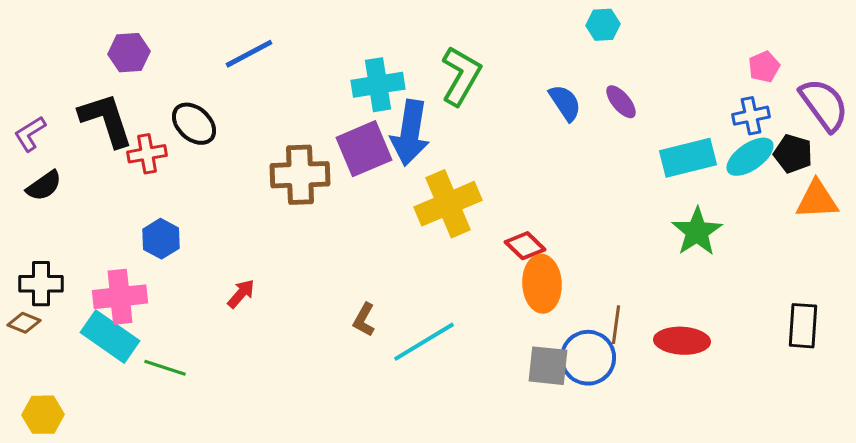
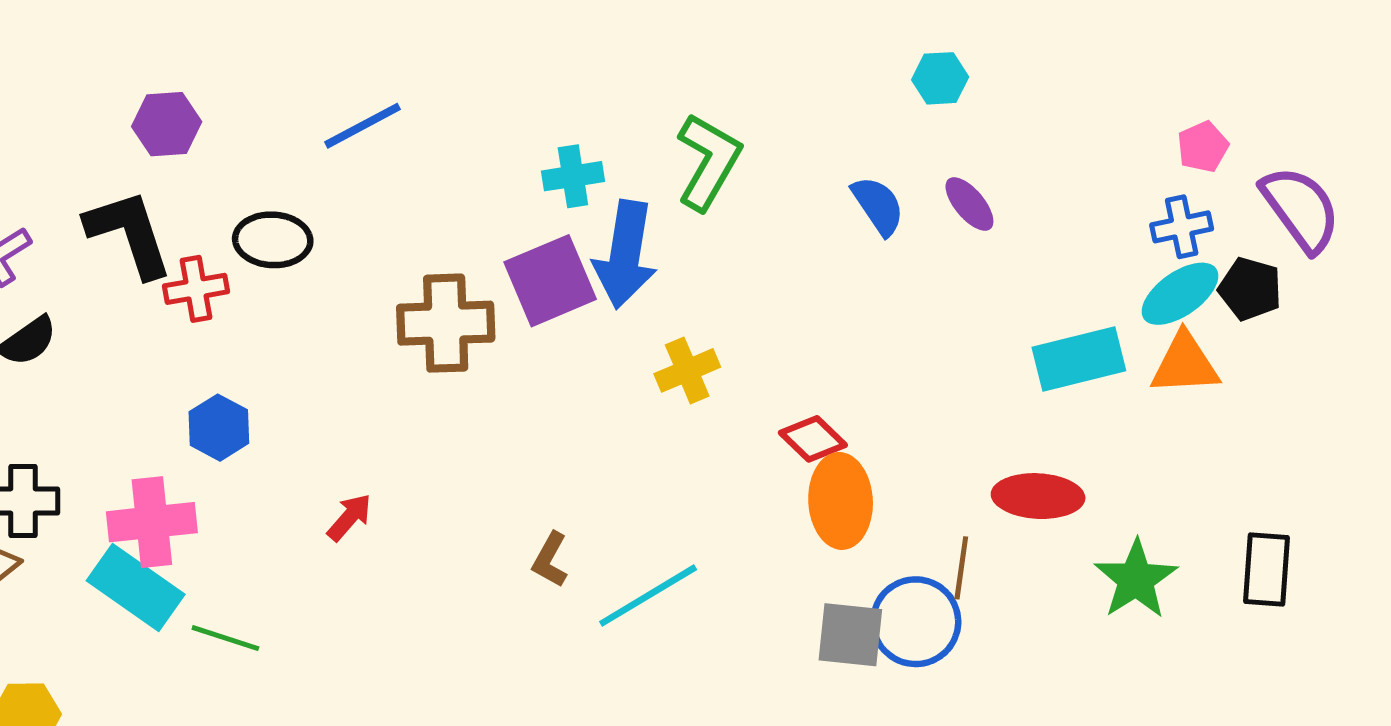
cyan cross: (378, 85) -> (573, 176), size x0.7
black ellipse: (194, 124) -> (273, 240), turned -39
cyan rectangle: (688, 158) -> (1079, 359), moved
orange triangle: (817, 200) -> (1185, 364), moved
yellow cross: (448, 204) -> (687, 370), size x0.6
green star: (697, 232) -> (1136, 579), moved
red ellipse: (682, 341) -> (1038, 496), moved

